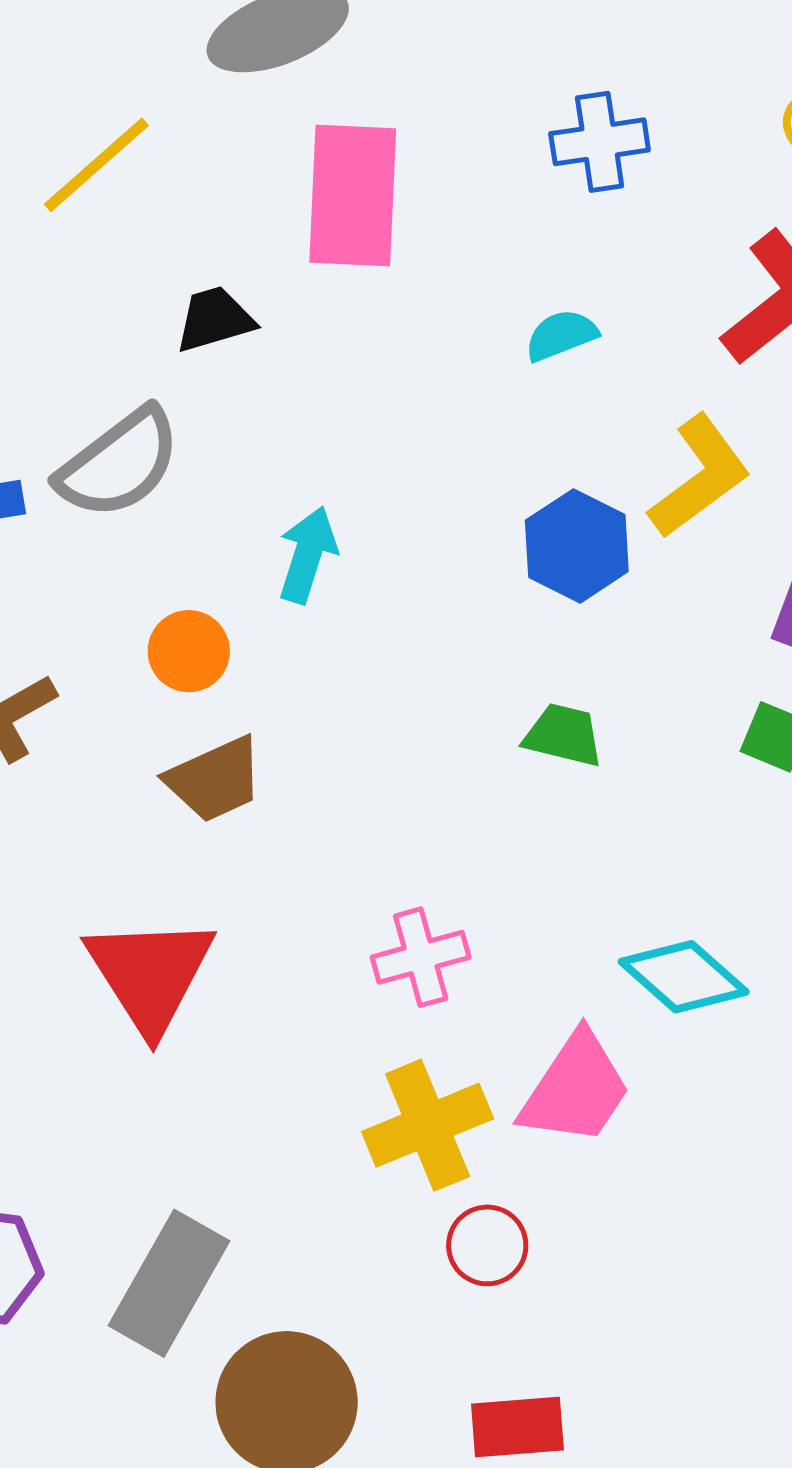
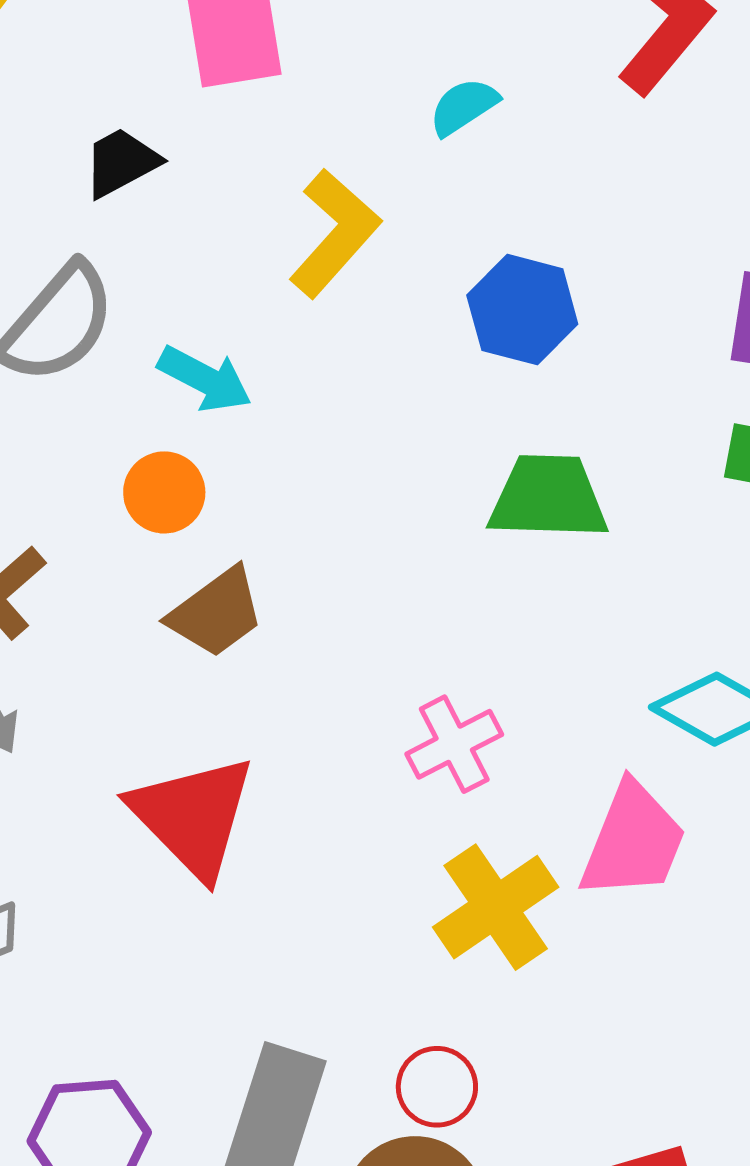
yellow L-shape: (700, 477) -> (335, 233), moved
cyan arrow: (307, 555) -> (205, 379), moved, turned 112
green trapezoid: (563, 735) -> (548, 497), size x1.5
red circle: (487, 1245) -> (437, 1087), moved

